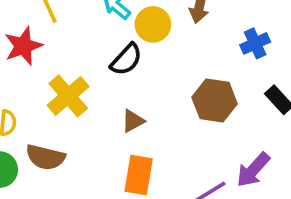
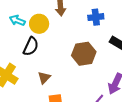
blue cross: (255, 43) -> (96, 17), turned 35

